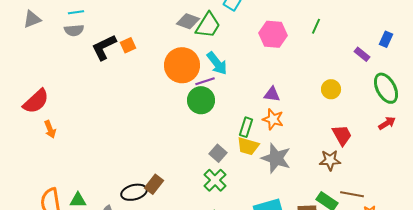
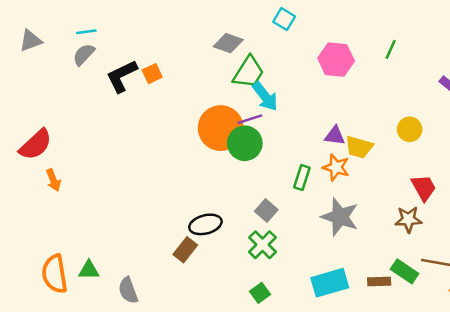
green trapezoid: (208, 25) -> (249, 72), moved
gray semicircle: (74, 30) -> (84, 55), turned 138
orange circle: (182, 65) -> (221, 128), moved
yellow trapezoid: (248, 146) -> (359, 147), moved
black ellipse: (134, 192) -> (205, 224), moved

